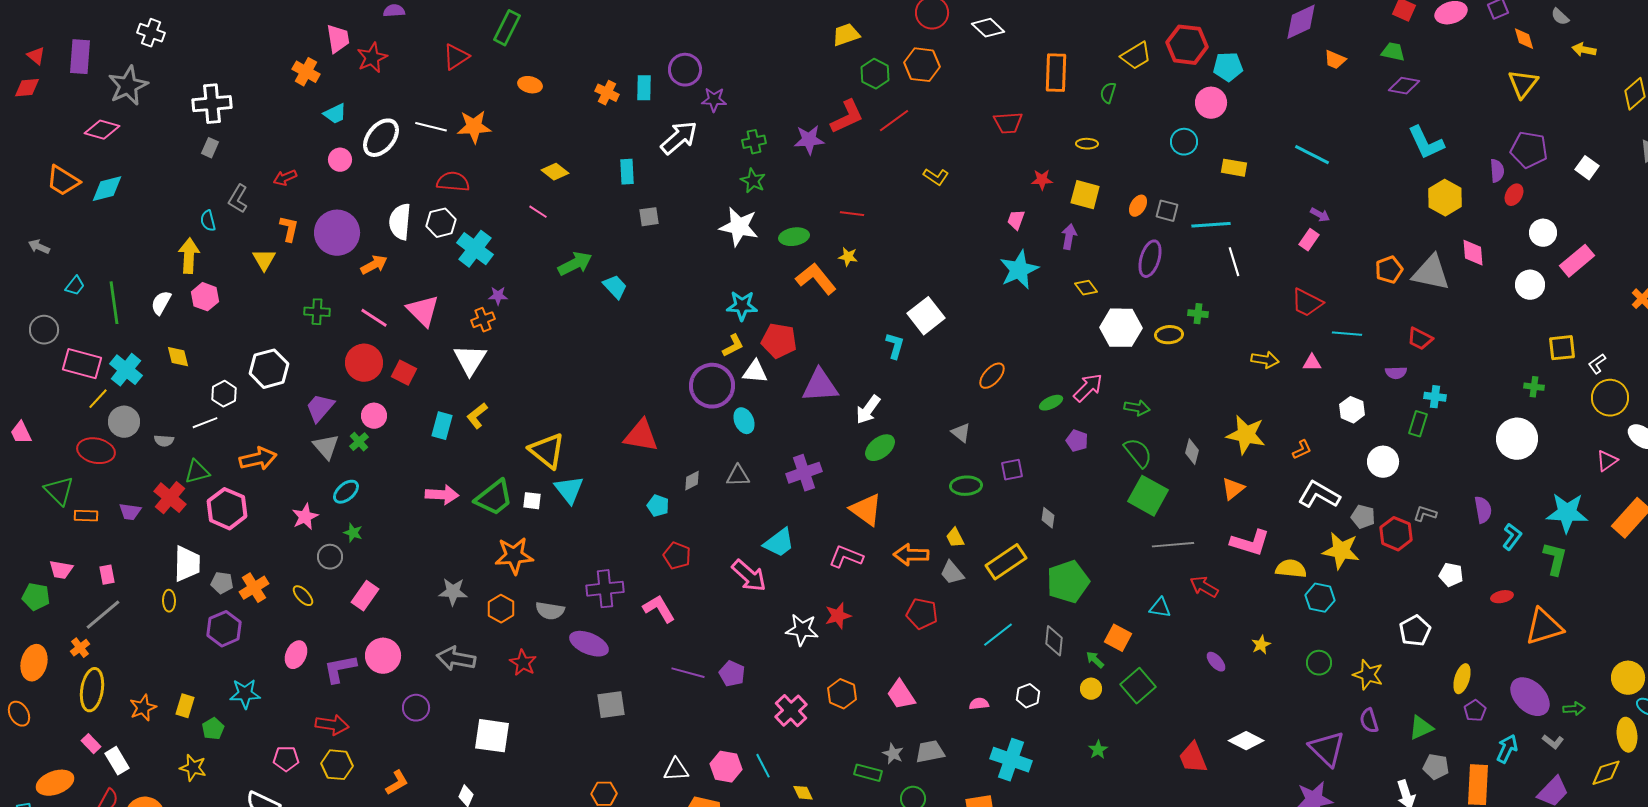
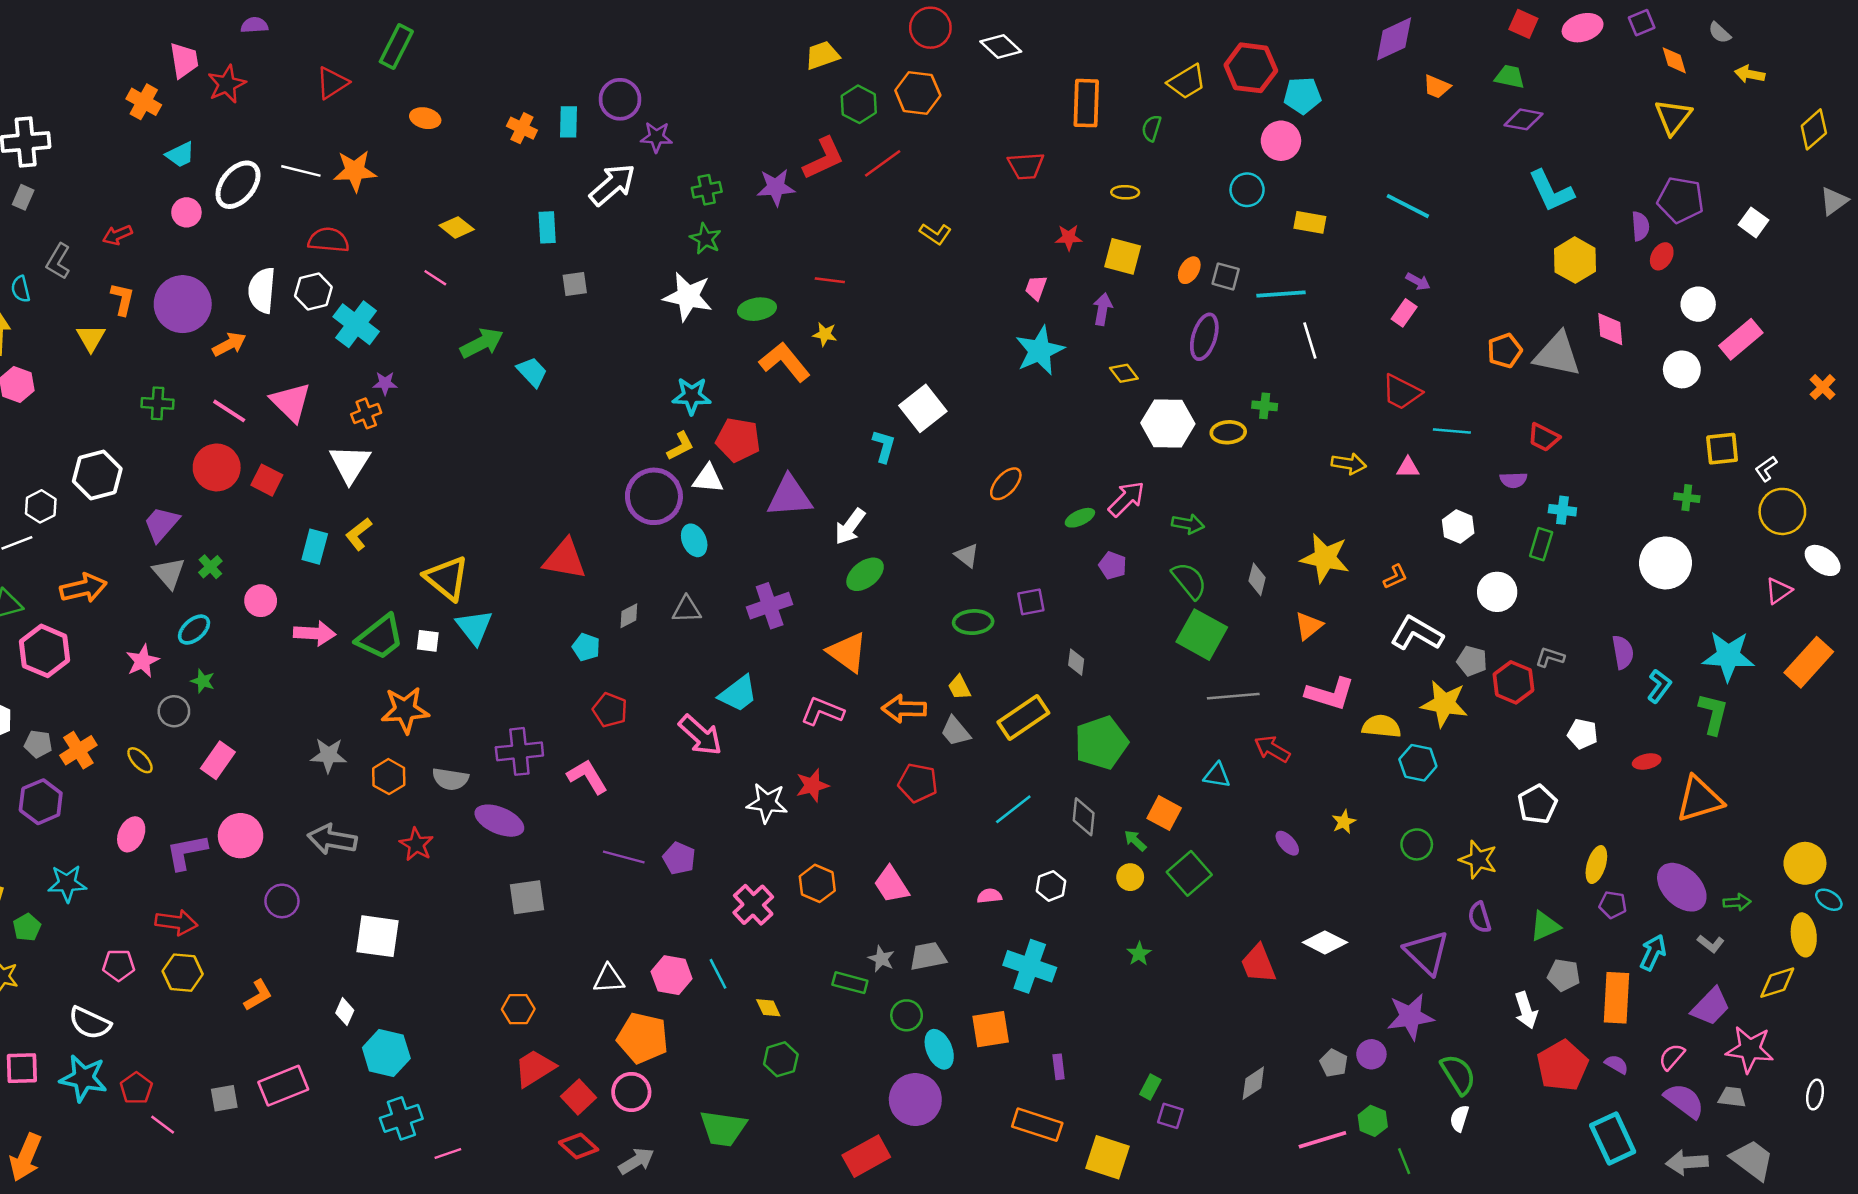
pink circle: (374, 416) -> (261, 601), moved
purple pentagon: (1475, 711) -> (1613, 905), turned -30

